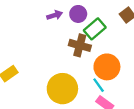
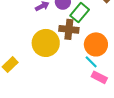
yellow circle: (62, 89) -> (46, 43), moved

